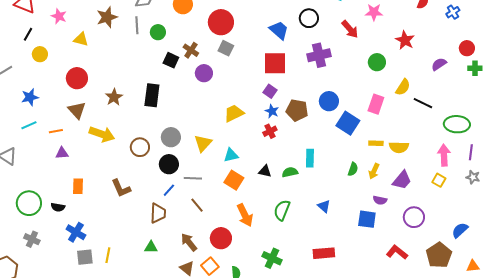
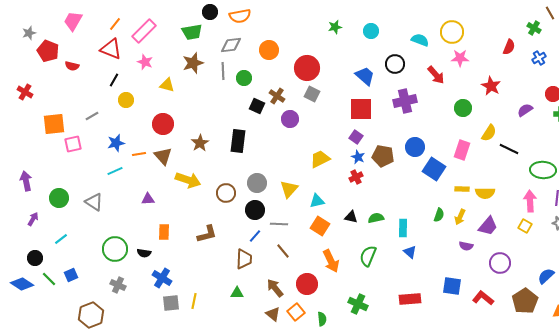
orange line: (56, 131) -> (139, 154), moved
cyan rectangle: (310, 158) -> (403, 228), moved
brown L-shape: (121, 188) -> (207, 234), turned -80
blue square: (367, 219) -> (452, 286), moved

